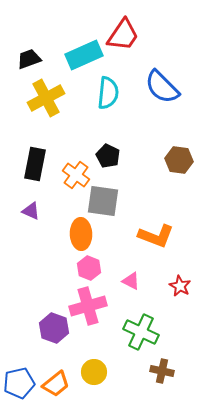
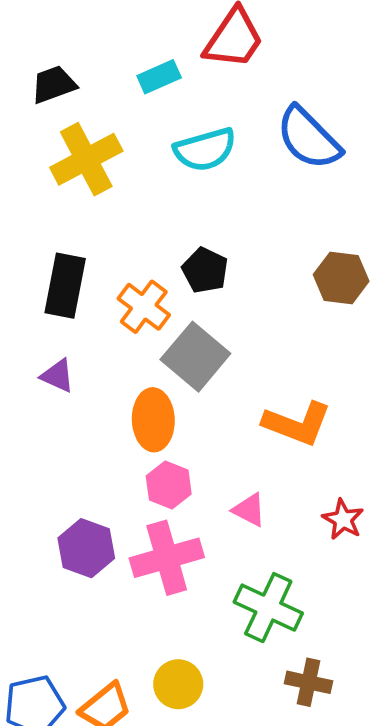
cyan rectangle: (84, 55) -> (159, 77), size x0.6
cyan semicircle: (108, 93) -> (205, 150), turned 68
gray square: (103, 201) -> (195, 357), turned 32
purple hexagon: (54, 328) -> (86, 548), moved

